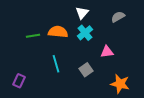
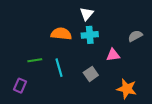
gray semicircle: (118, 17) -> (135, 36), moved
cyan cross: (85, 33) -> (90, 35), turned 35
green line: (33, 36) -> (35, 60), moved

